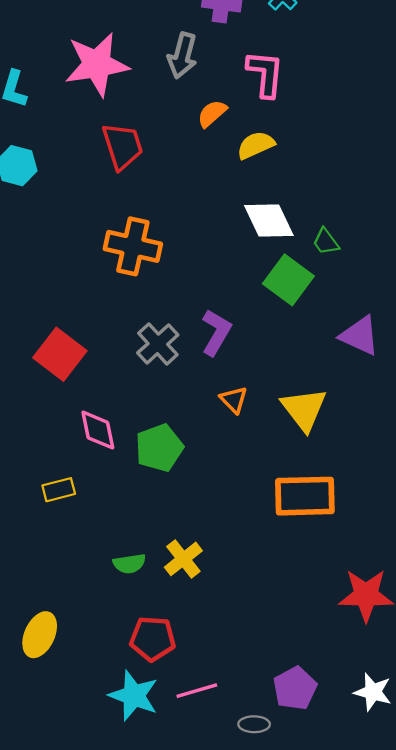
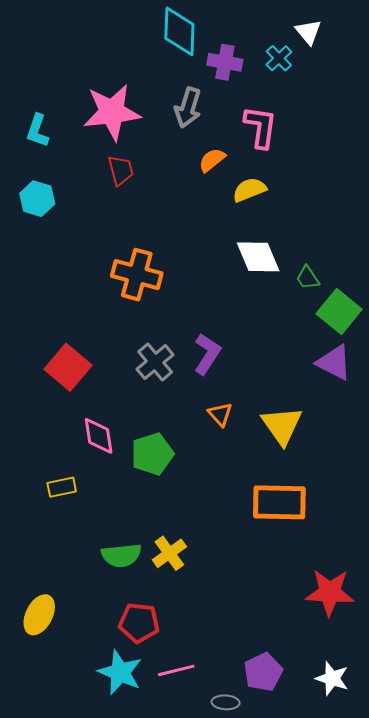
red trapezoid: (123, 146) -> (121, 170), moved, size x0.7
green square: (288, 280) -> (339, 311), moved
green semicircle: (129, 564) -> (121, 555), size x1.4

